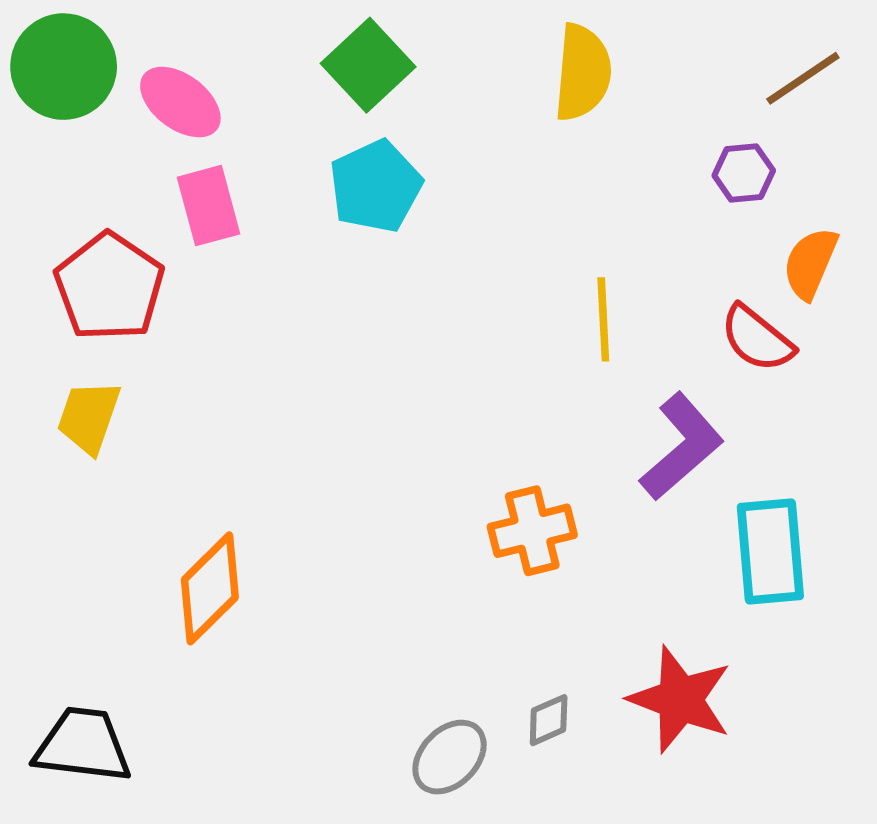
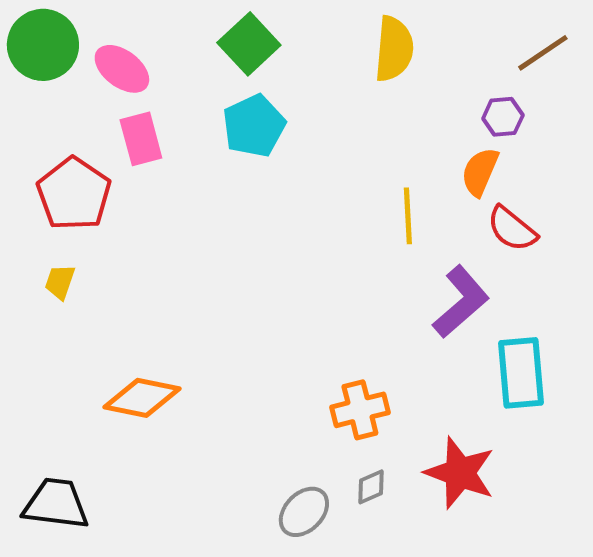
orange semicircle: (810, 263) -> (480, 172), moved
yellow trapezoid: (89, 417) -> (60, 282), size x0.7
orange cross: (532, 531) -> (360, 410), moved
orange diamond: (210, 588) -> (142, 398), turned 56

